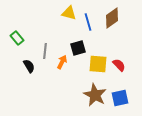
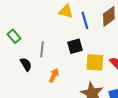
orange arrow: (62, 62) -> (54, 75), moved

